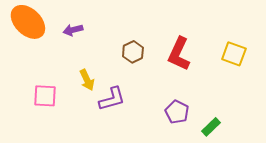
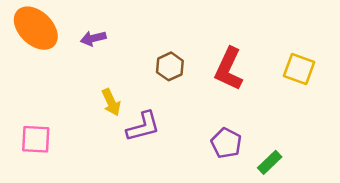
pink square: (45, 96) -> (36, 139), moved

